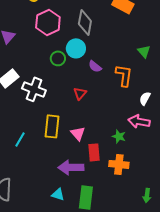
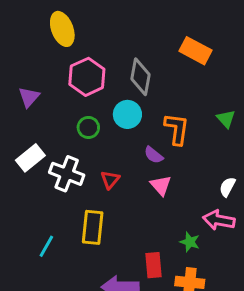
green circle: (58, 58) -> (88, 127), moved
purple semicircle: (95, 66) -> (154, 155), moved
orange L-shape: (124, 75) -> (177, 129), moved
red triangle: (80, 93) -> (110, 180), moved
pink triangle: (78, 133) -> (161, 185), moved

